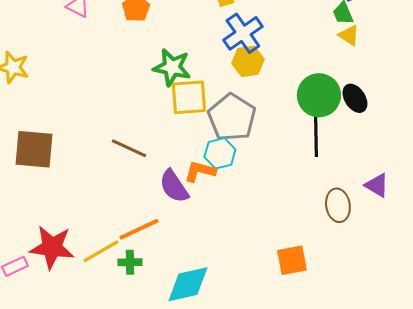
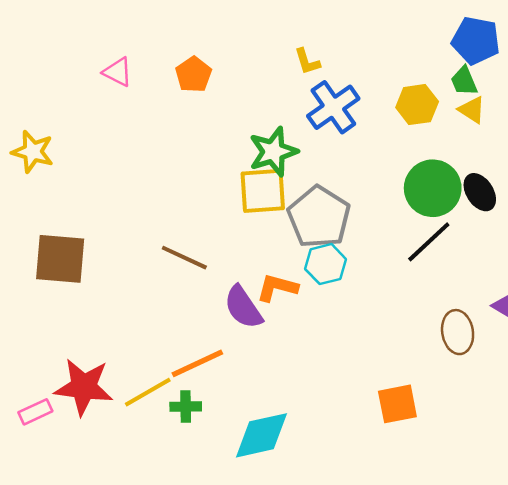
yellow hexagon: (248, 61) -> (417, 105), moved
green star: (172, 67) -> (273, 152), moved, turned -30
black line: (316, 136) -> (429, 242), turned 48
cyan hexagon: (220, 153) -> (326, 264), moved

